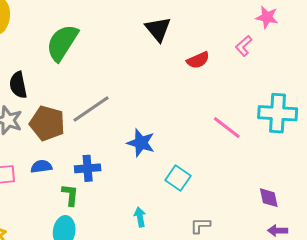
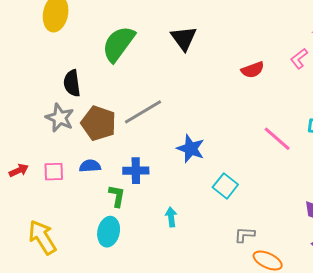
black triangle: (158, 29) -> (184, 38), moved
cyan arrow: (140, 217) -> (171, 217), moved

